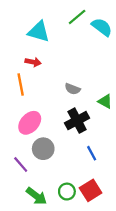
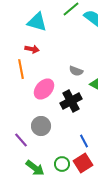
gray semicircle: (73, 89) -> (76, 71), moved
pink ellipse: (30, 123) -> (44, 89), moved
blue line: (92, 153) -> (84, 141), moved

